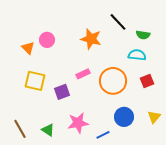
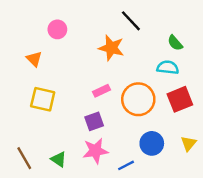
black line: (118, 22) -> (131, 21), moved
green semicircle: (143, 35) -> (175, 43), turned 40
pink circle: (47, 40) -> (57, 29), moved
red square: (147, 81) -> (180, 99), size x1.5
purple square: (62, 92) -> (94, 121), moved

